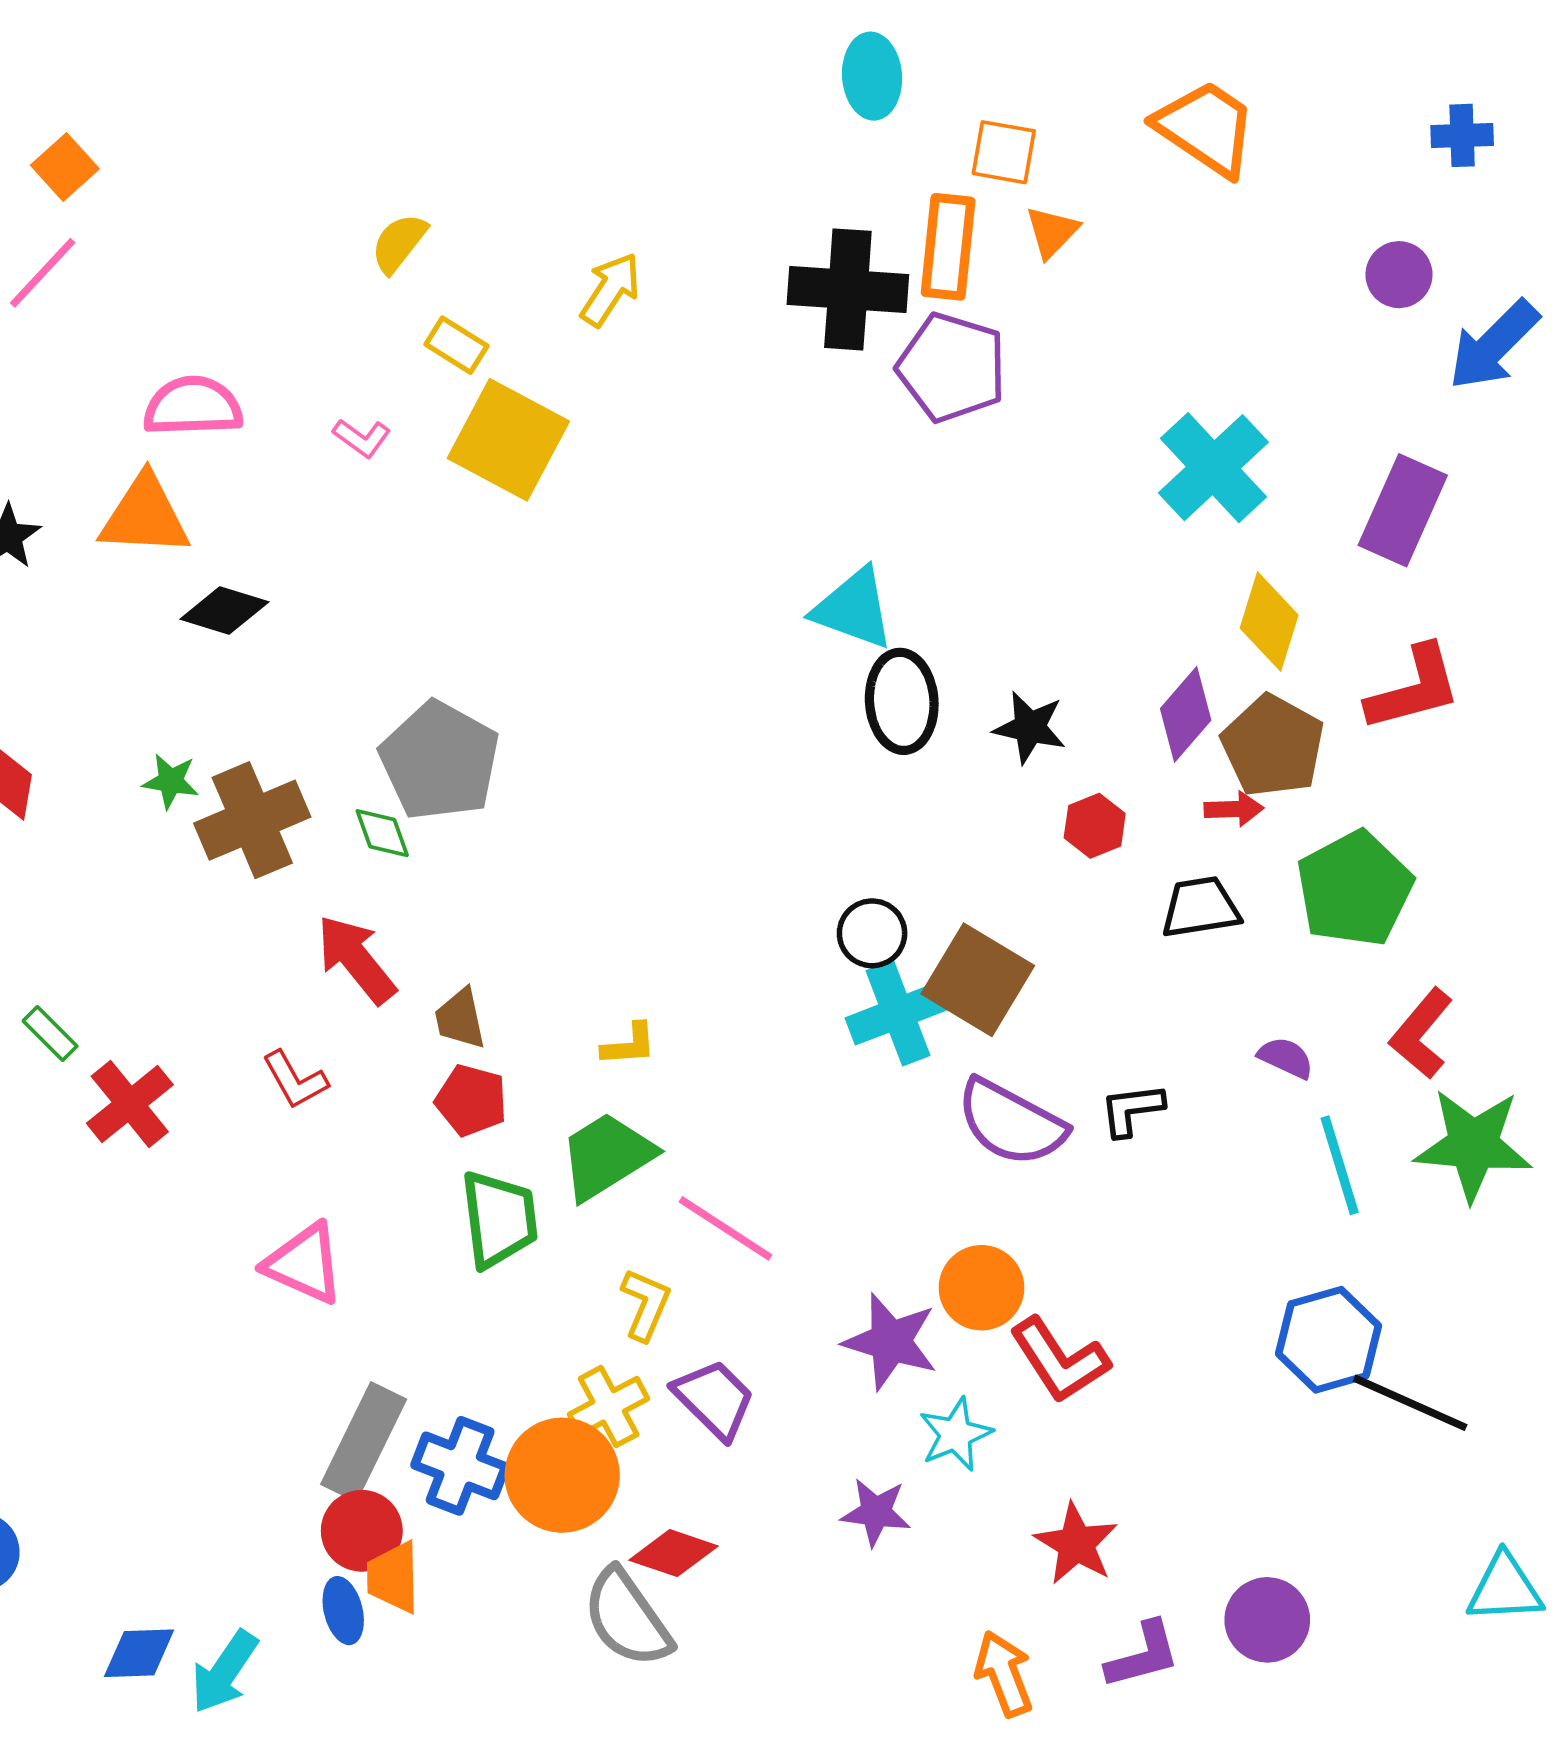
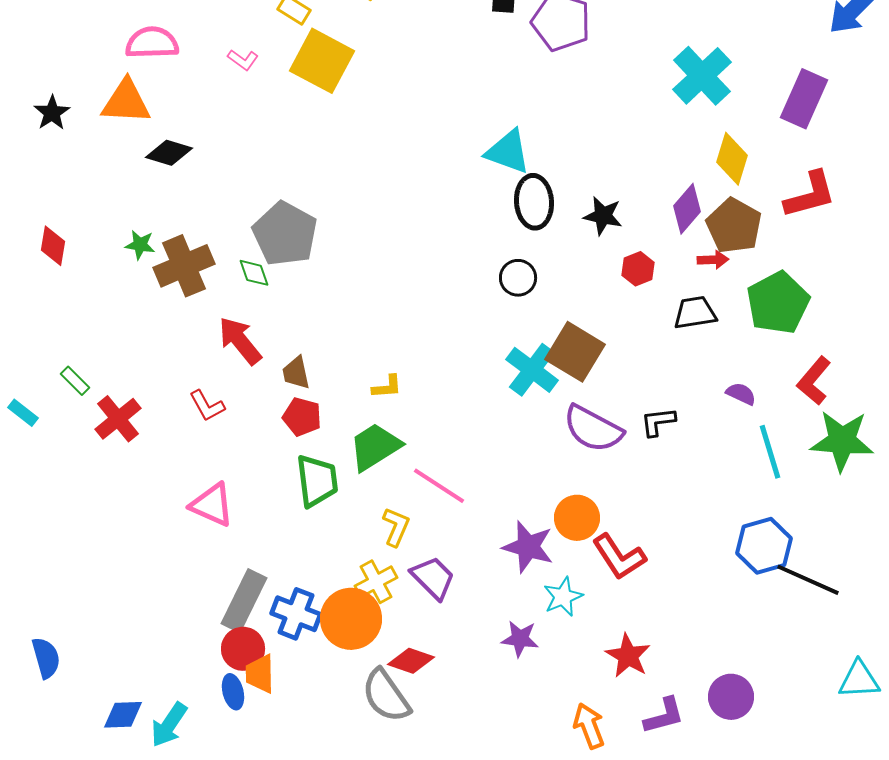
black circle: (872, 933) -> (518, 278), moved
cyan cross: (898, 1013) -> (532, 370), turned -32

